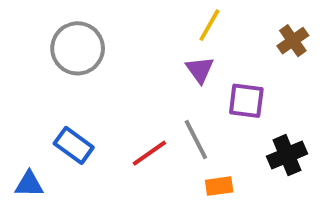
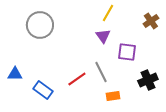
blue rectangle: (74, 145) -> (43, 90), moved
blue triangle: (29, 184) -> (15, 74), moved

